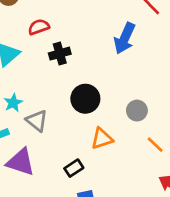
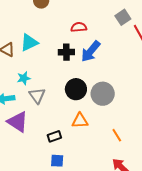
red semicircle: (39, 27) -> (79, 27), moved
blue arrow: (125, 38) -> (91, 51), moved
gray circle: (137, 111) -> (103, 94), moved, size x1.5

